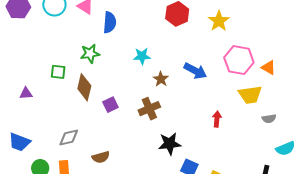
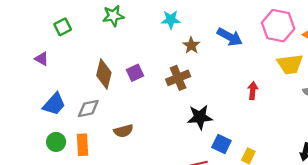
green square: (58, 72) -> (63, 27), moved, turned -35
brown diamond: (84, 87) -> (104, 74), moved
purple triangle: (26, 93) -> (42, 59), turned 32
blue trapezoid: (19, 142) -> (54, 104), moved, turned -70

